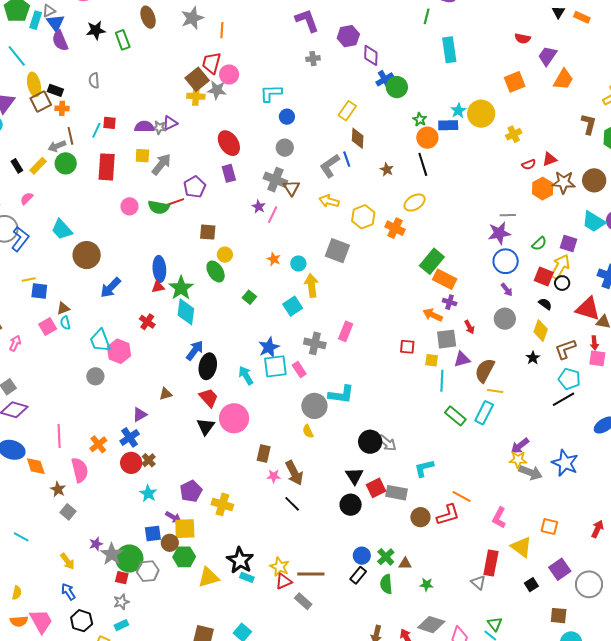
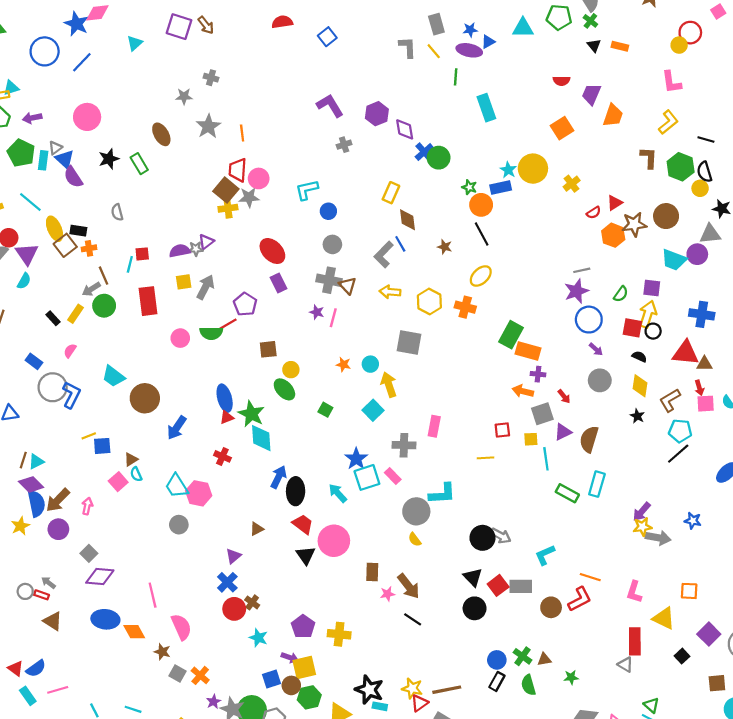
yellow line: (495, 391) -> (486, 458), moved
orange cross: (98, 444) -> (200, 675), moved
blue star: (565, 463) -> (693, 521), size x0.6

